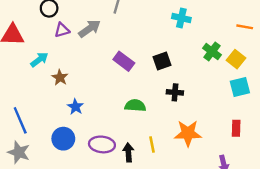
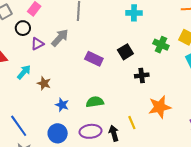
green cross: (212, 52) -> (161, 45), moved
green semicircle: (135, 106) -> (95, 102), moved

